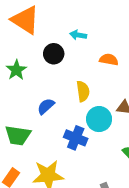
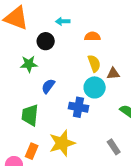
green star: (16, 70) -> (29, 64), moved, turned -30
yellow semicircle: (83, 91) -> (94, 63), moved
green trapezoid: (18, 135) -> (30, 115), turned 100

